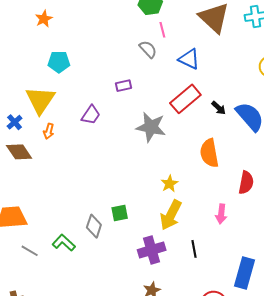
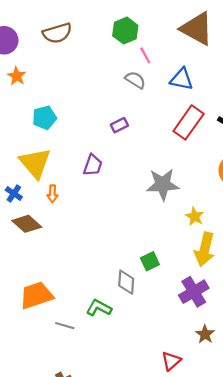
gray star: (151, 127) -> (163, 184), moved

